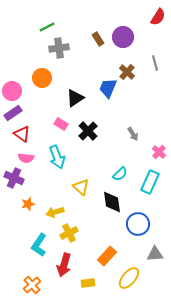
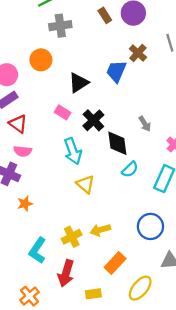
cyan arrow: (57, 157) -> (73, 151), moved
black diamond: (112, 202) -> (117, 143), moved
yellow arrow: (55, 212) -> (100, 230), moved

